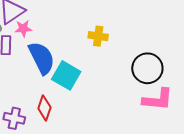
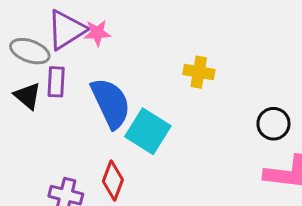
pink star: (23, 28) -> (97, 33), moved
black circle: (147, 68) -> (273, 124), size x0.7

